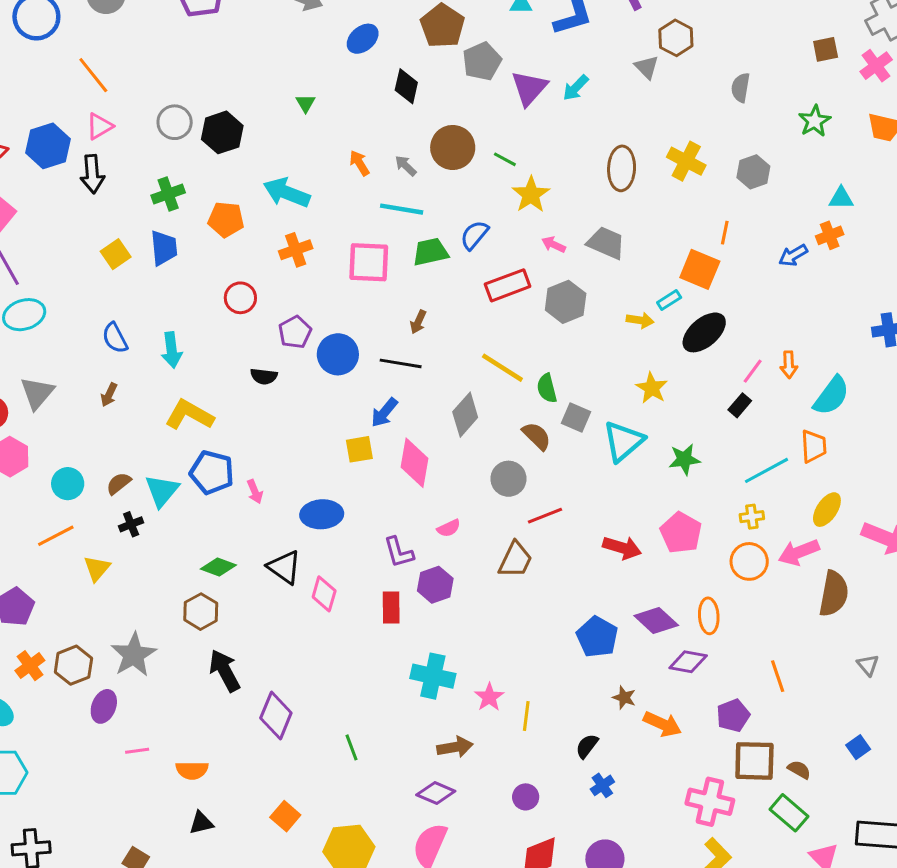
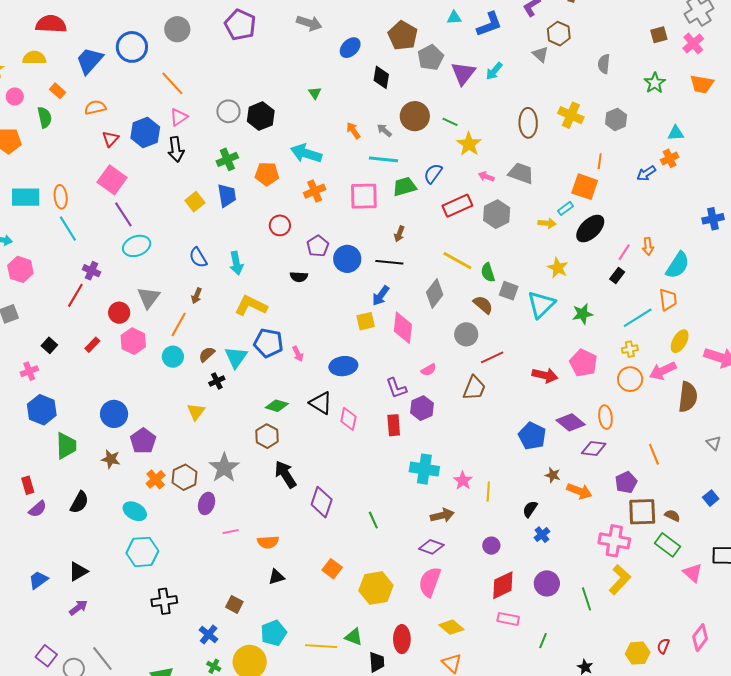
orange line: (56, 536) -> (179, 324), moved, turned -30

